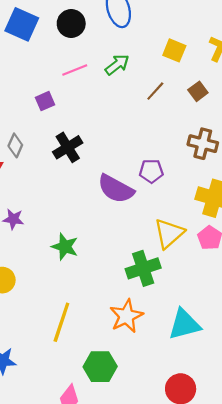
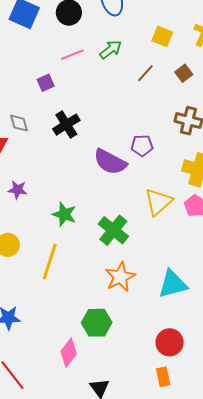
gray diamond: (15, 145) -> (19, 123), turned -40
green cross: (143, 268) -> (113, 230), moved, turned -32
yellow line: (61, 322) -> (50, 262), moved

